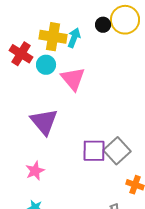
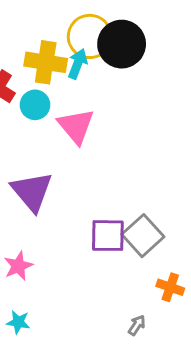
yellow circle: (125, 20) -> (90, 36), moved
black circle: (103, 25) -> (122, 44), size x2.0

